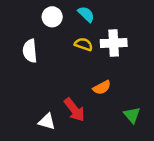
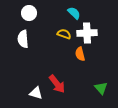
cyan semicircle: (86, 14) -> (74, 13), moved
white circle: (52, 17) -> (29, 13), moved
orange semicircle: (102, 88) -> (80, 54), moved, turned 104

